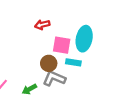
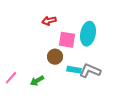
cyan rectangle: (73, 62) -> (74, 70), moved
gray L-shape: (54, 78) -> (90, 71), moved

